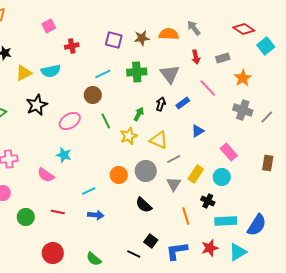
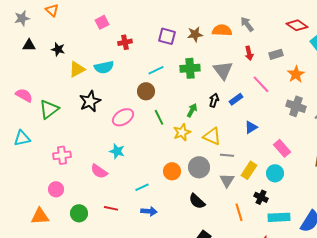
gray line: (174, 159) -> (227, 155), turned 32

